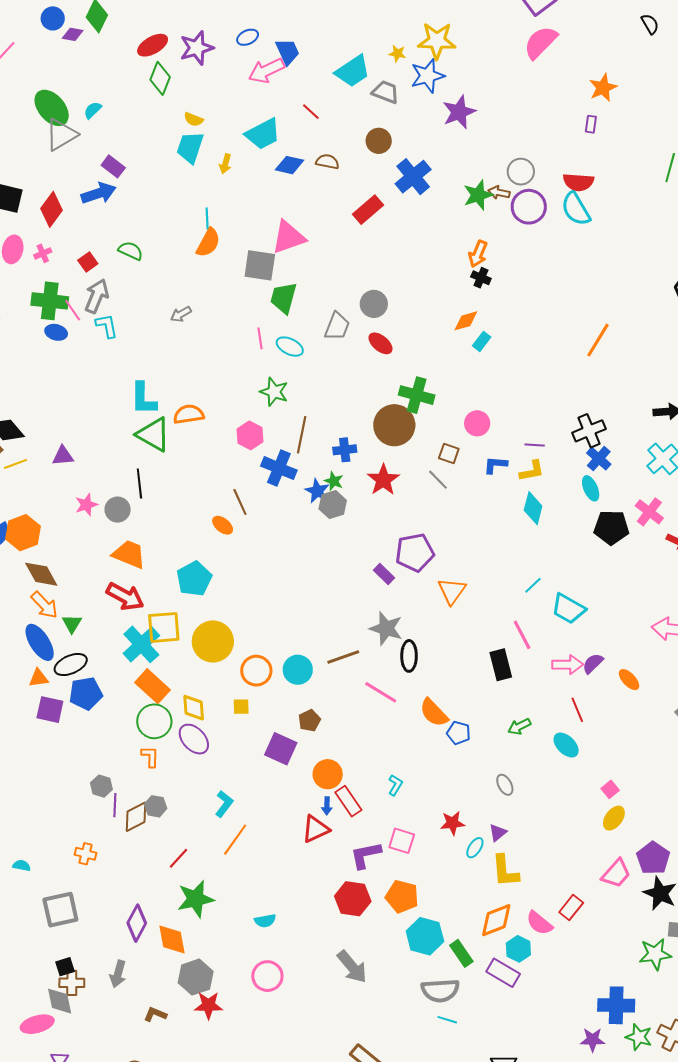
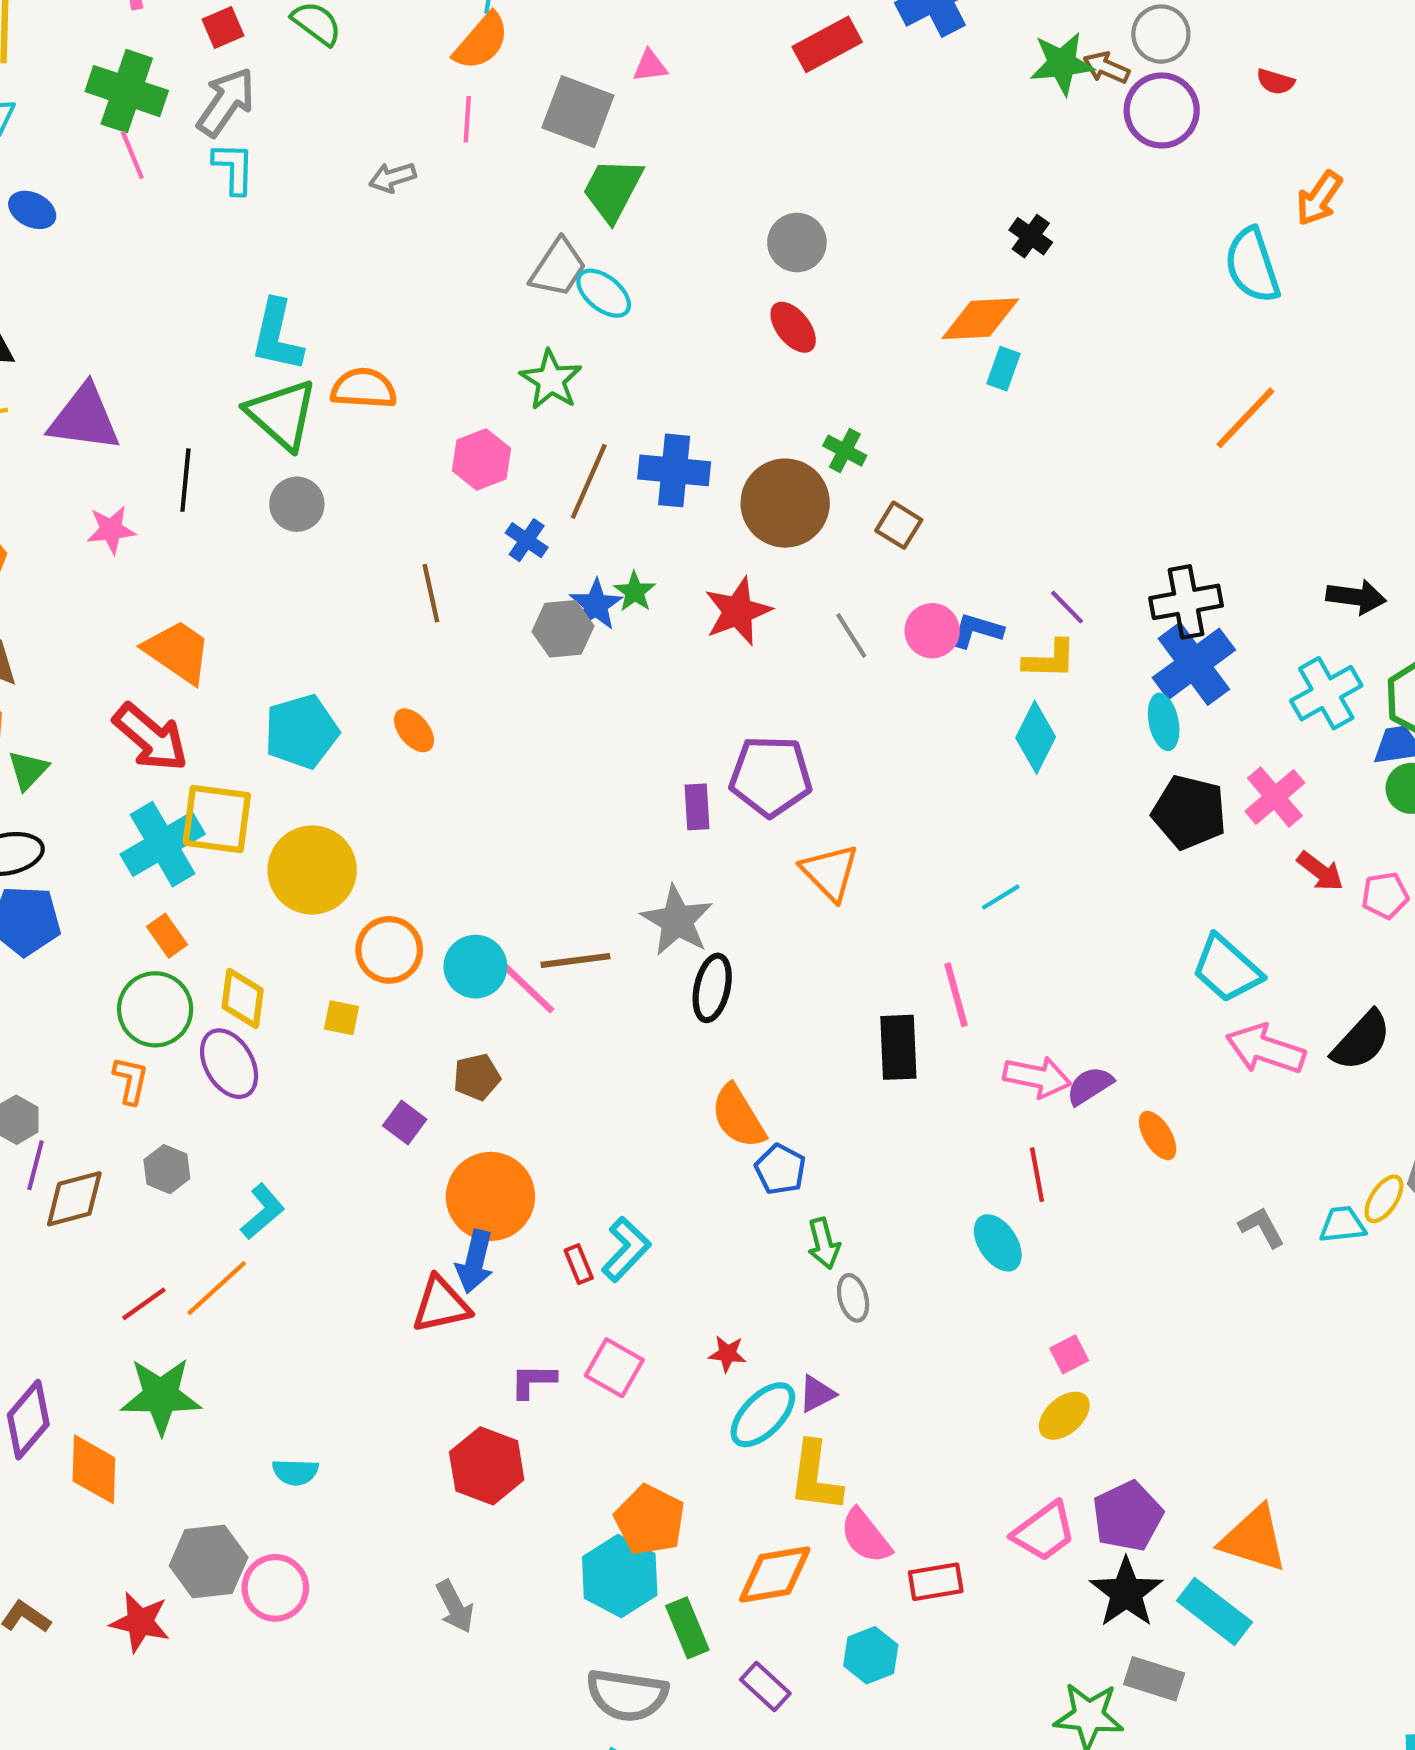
red semicircle: (578, 182) -> (1275, 82), size x0.6
cyan semicircle: (576, 209) -> (1252, 265), moved
pink triangle: (288, 237) -> (650, 66), size x0.5
orange arrow: (478, 254) -> (1319, 198), moved
pink line: (73, 310) -> (132, 155), moved
orange diamond: (466, 321) -> (980, 319), size x1.4
gray trapezoid: (337, 326) -> (558, 268), moved
blue ellipse: (56, 332) -> (32, 210), moved
pink line: (260, 338) -> (467, 119), moved
cyan rectangle: (482, 341) -> (1004, 369), turned -30
green cross: (417, 395) -> (845, 451), size x0.6
pink circle: (477, 423) -> (932, 631), moved
purple line: (535, 445) -> (1067, 607), turned 30
blue cross: (345, 450) -> (674, 470), moved, size x1.4
brown square: (449, 454) -> (899, 525), moved
purple triangle: (63, 456) -> (84, 418), size x1.6
blue cross: (599, 459) -> (1194, 664), size x1.5
blue cross: (279, 468) -> (527, 540), size x0.6
black line: (139, 484) -> (185, 480), moved
gray hexagon: (333, 505) -> (563, 629), moved
gray circle: (118, 510) -> (297, 504), moved
orange ellipse: (223, 525) -> (414, 730), moved
purple rectangle: (384, 574) -> (697, 807), turned 30
orange triangle: (452, 591) -> (830, 872), turned -32
cyan trapezoid: (568, 609) -> (1227, 969), moved
orange rectangle: (152, 686) -> (167, 936), size x0.6
pink line: (381, 692) -> (525, 986), moved
green arrow: (519, 727) -> (824, 1243), moved, turned -90
purple square: (281, 749) -> (405, 1123), size x0.6
orange circle: (328, 774) -> (490, 1196), size x1.4
cyan L-shape: (395, 785) -> (626, 1249), size x1.4
red rectangle: (348, 801) -> (579, 1264), moved, size x0.6
gray hexagon: (156, 806) -> (167, 1169), moved
blue arrow: (327, 806) -> (475, 1262), size x1.6
red star: (452, 823) -> (727, 1354), size x0.7
orange line: (235, 840) -> (217, 1288), moved
cyan ellipse: (475, 848) -> (763, 1415), size x1.6
purple L-shape: (366, 855) -> (533, 1381), size x0.7
orange pentagon: (402, 897) -> (650, 1520), moved
red rectangle: (571, 907) -> (936, 1582), turned 30
pink semicircle: (539, 923) -> (866, 1536), moved
cyan hexagon: (518, 949) -> (871, 1655), moved
gray arrow: (352, 967) -> (455, 1607), size x0.7
purple rectangle: (503, 973) -> (765, 1687), size x0.7
gray hexagon: (196, 977) -> (209, 1561), moved

